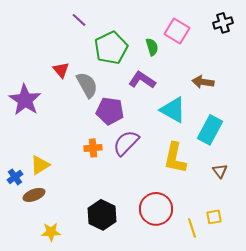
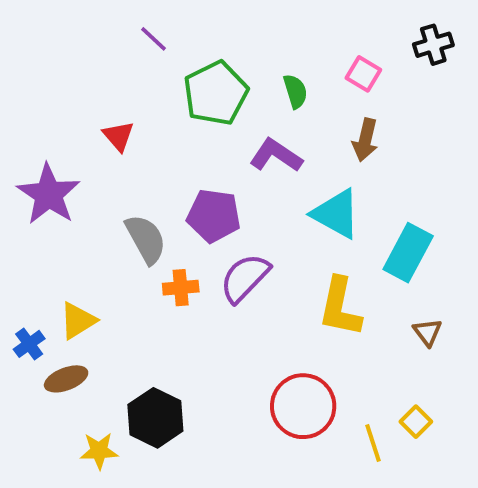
pink square: (177, 31) -> (363, 74), moved, size x0.7
brown arrow: (203, 82) -> (365, 140), moved, turned -85
gray semicircle: (87, 85) -> (146, 239), moved
black hexagon: (102, 215) -> (155, 418), moved
yellow square: (214, 217) -> (416, 422), turned -35

